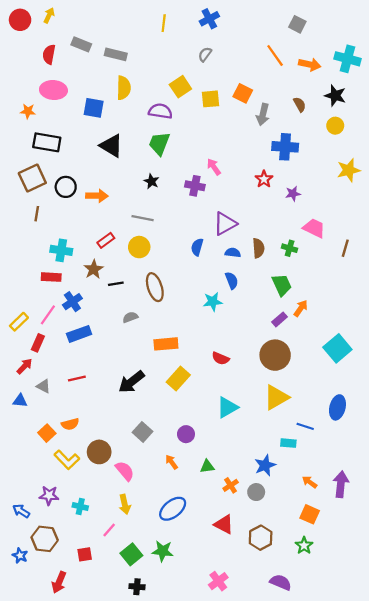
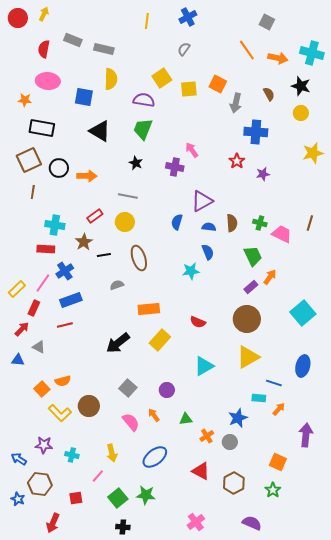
pink trapezoid: (314, 228) -> (282, 234), moved
red line: (77, 378) -> (65, 325), moved
pink semicircle: (125, 471) -> (131, 422), moved
orange arrow: (310, 482) -> (279, 409), moved, turned 96

